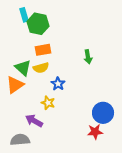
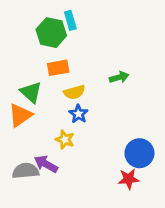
cyan rectangle: (24, 15) -> (70, 20), moved
green arrow: (88, 57) -> (119, 77), turned -96
yellow semicircle: (41, 68) -> (74, 92), moved
gray semicircle: (20, 140) -> (26, 171), moved

